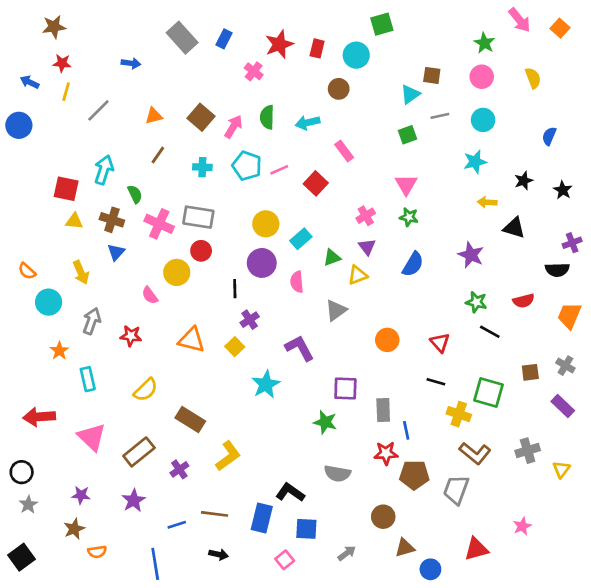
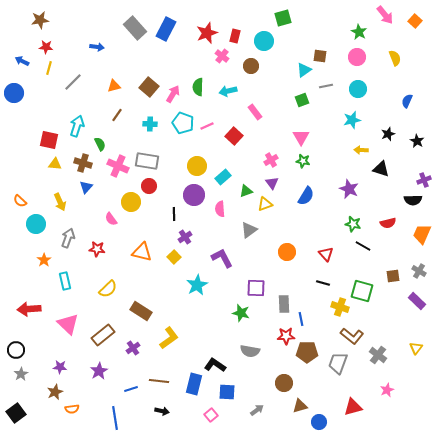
blue rectangle: (224, 39) -> (166, 29), size x1.6
pink cross: (254, 71) -> (222, 56), moved
gray cross: (528, 451) -> (378, 355), moved, turned -36

